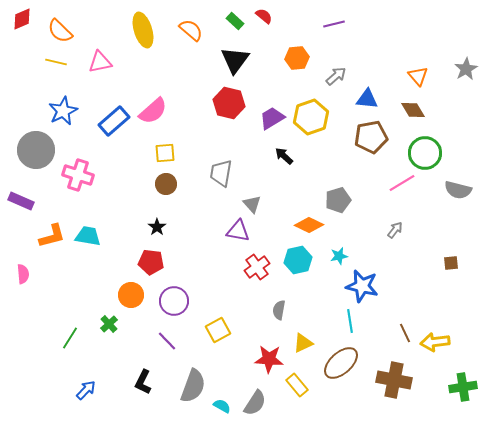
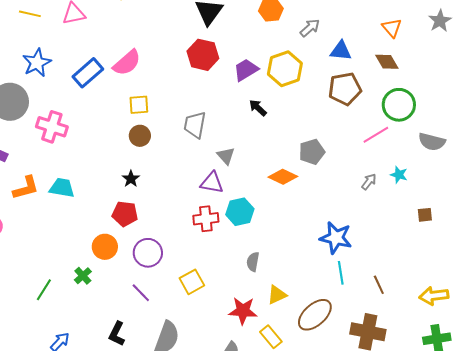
cyan star: (339, 256) -> (399, 175), moved, turned 30
cyan hexagon: (298, 260) -> (240, 212), moved
red cross: (257, 267) -> (206, 219), moved, turned 30
cyan line: (350, 321) -> (341, 273), moved
yellow arrow: (435, 342) -> (434, 296), moved

